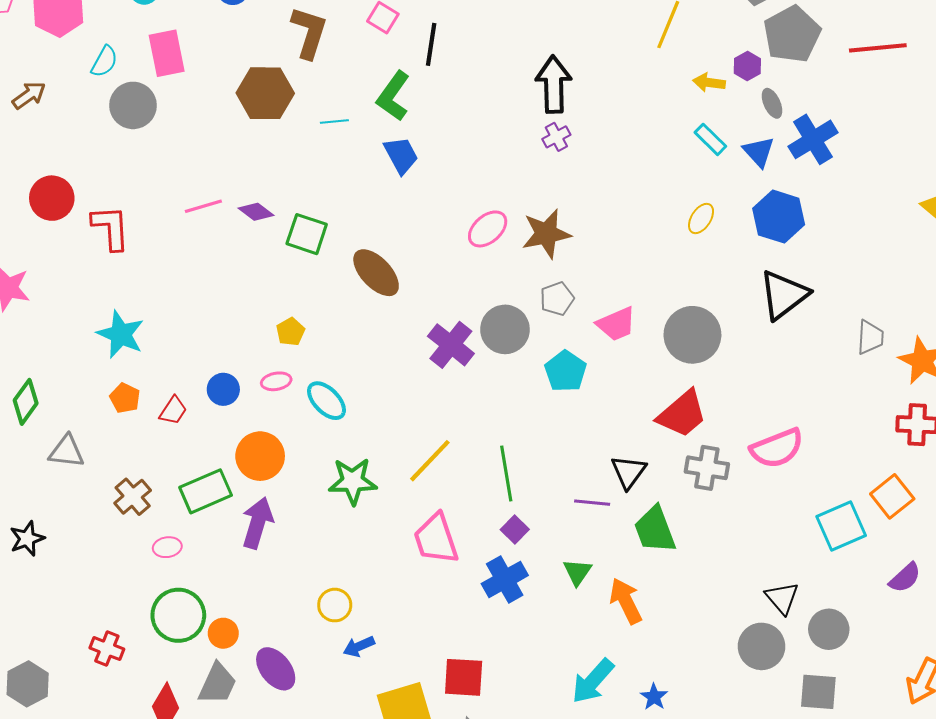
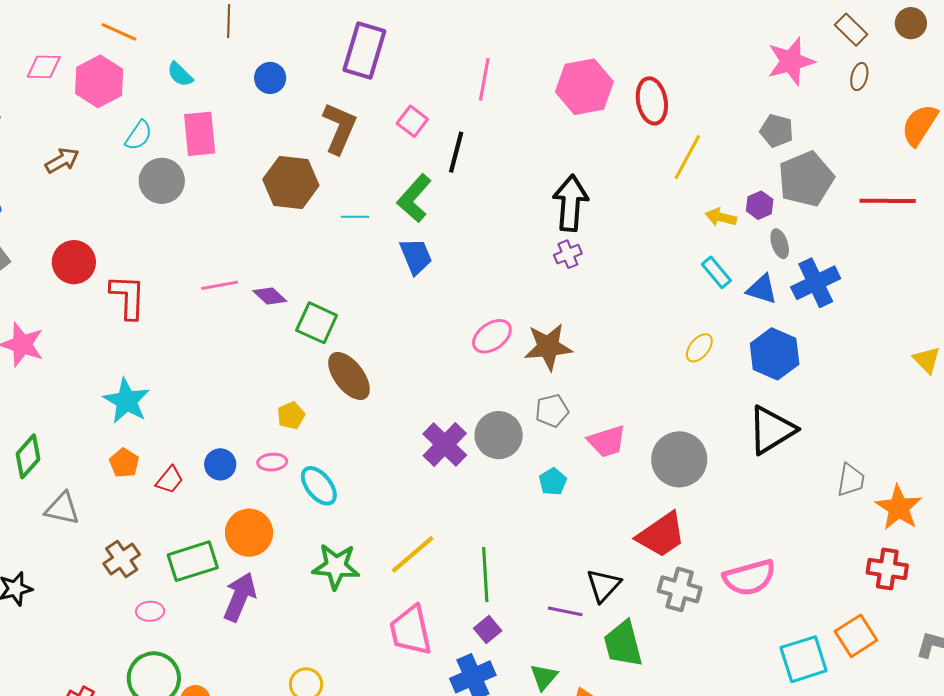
blue triangle: (759, 152) -> (762, 289), turned -36
brown ellipse: (376, 273) -> (349, 376), moved
cyan pentagon: (565, 371) -> (553, 482), size x0.7

